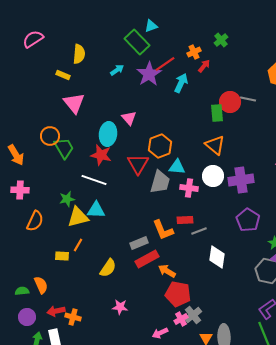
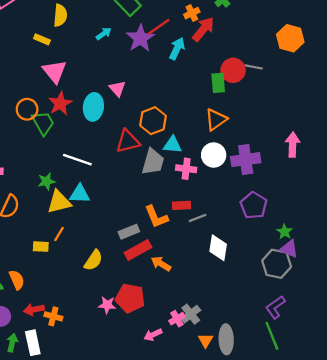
red arrow: (204, 66) -> (203, 29), size x1.6
orange triangle: (215, 145) -> (216, 120), turned 45
red star: (101, 155) -> (60, 104), moved, turned 30
red triangle: (138, 164) -> (128, 141), turned 45
red pentagon: (178, 294) -> (130, 298), moved

